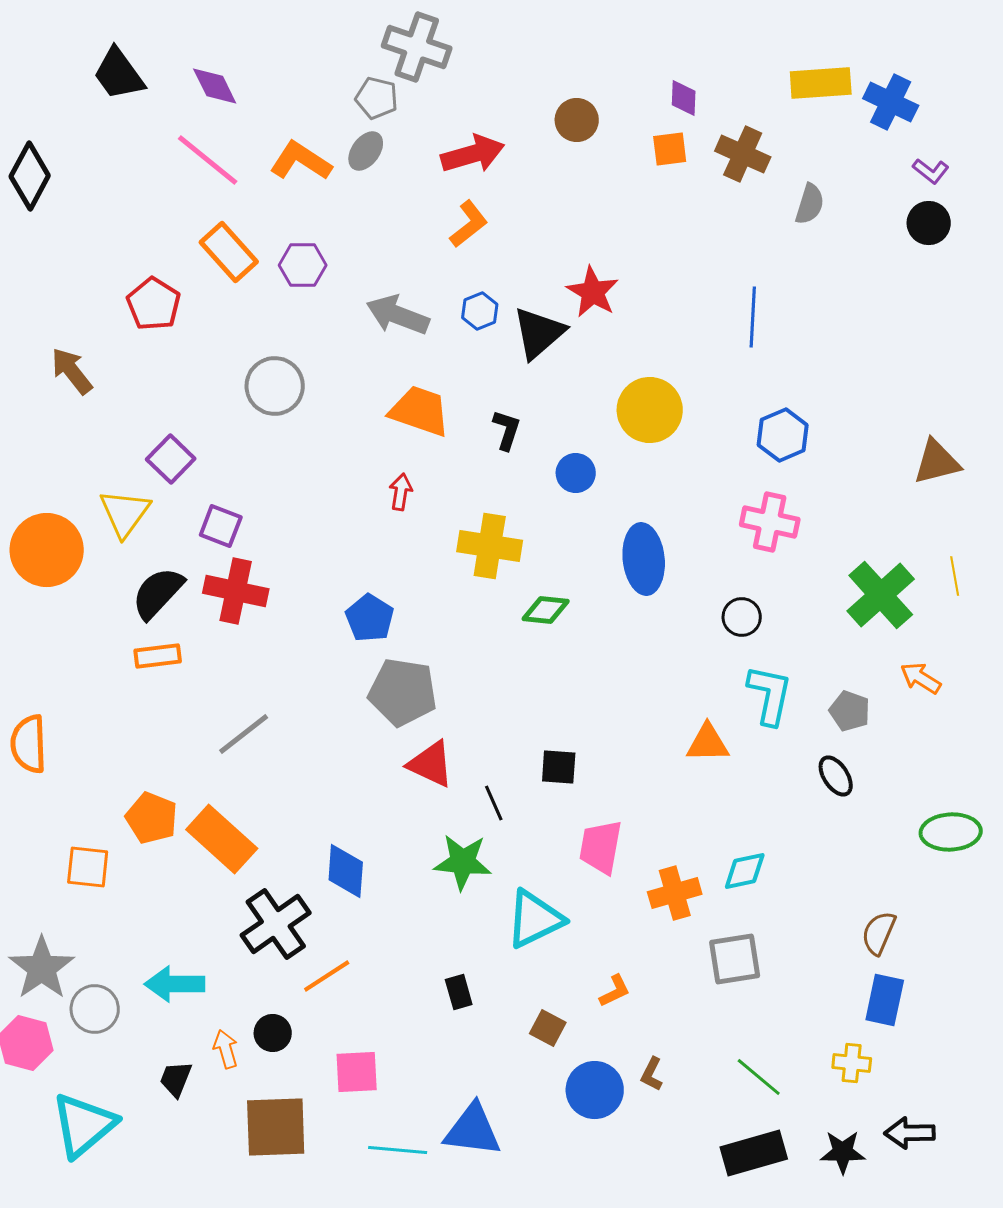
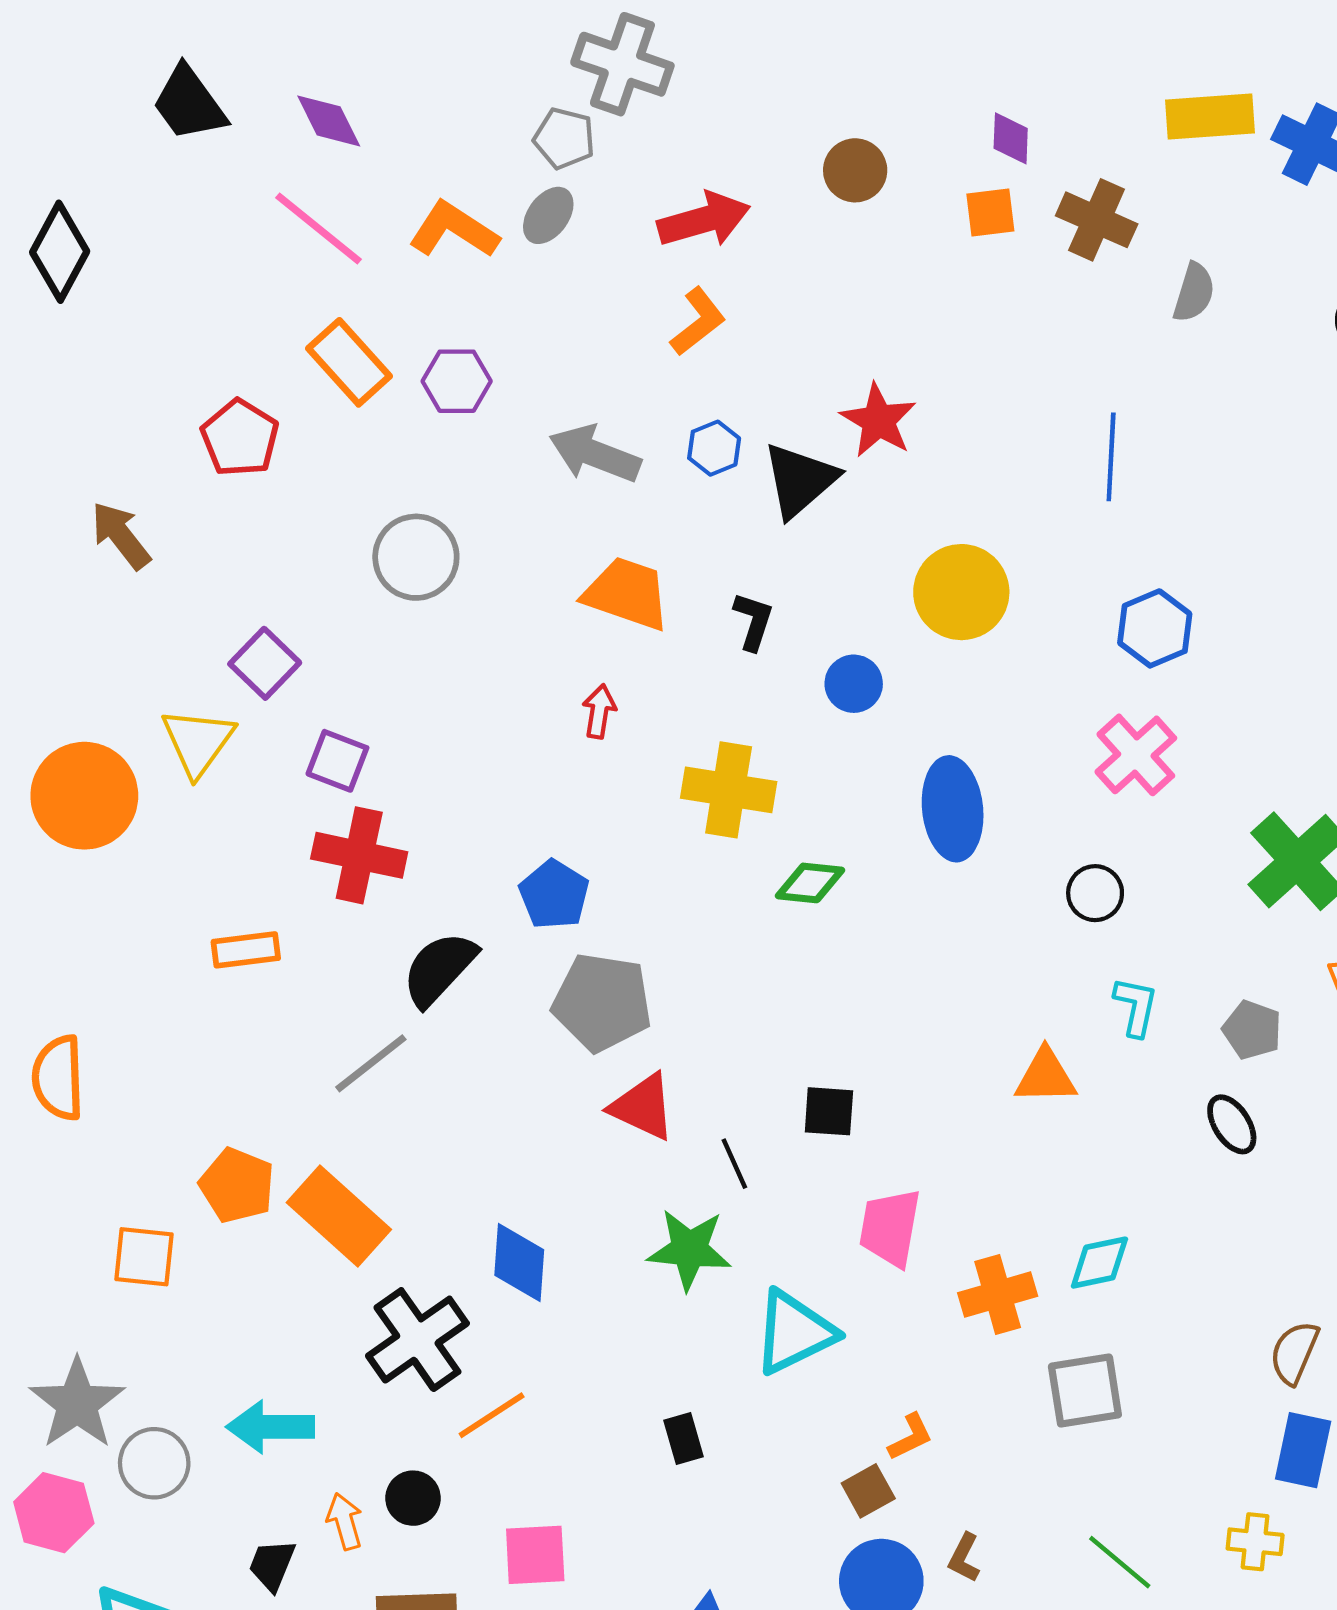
pink cross: (770, 522) -> (1136, 755), turned 36
black semicircle: (158, 593) -> (439, 969), moved
cyan L-shape: (770, 695) -> (1136, 1007), size x0.7
brown square: (548, 1028) -> (868, 1491), moved, turned 33

